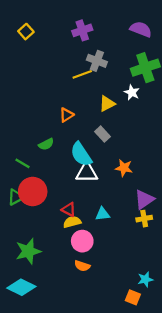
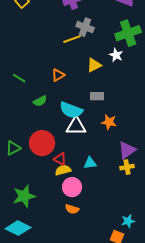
gray rectangle: (103, 134) -> (97, 96), moved, turned -48
cyan semicircle: (81, 154) -> (71, 110), turned -35
green line: (23, 163) -> (19, 78), moved
red circle: (33, 192) -> (42, 143), moved

